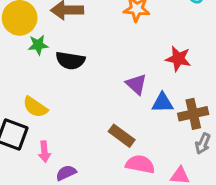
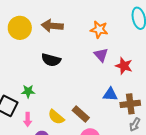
green star: (38, 45) -> (28, 91), moved
purple triangle: (136, 84) -> (101, 55), moved
yellow semicircle: (35, 107) -> (56, 117), moved

